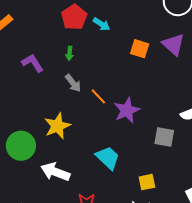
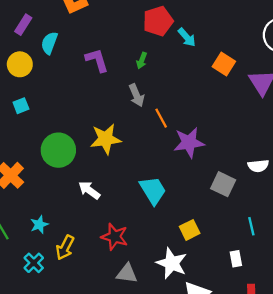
orange square: (140, 49) -> (224, 64), moved
white arrow: (55, 172) -> (89, 190), size x0.7
yellow square: (147, 182) -> (190, 230), turned -30

